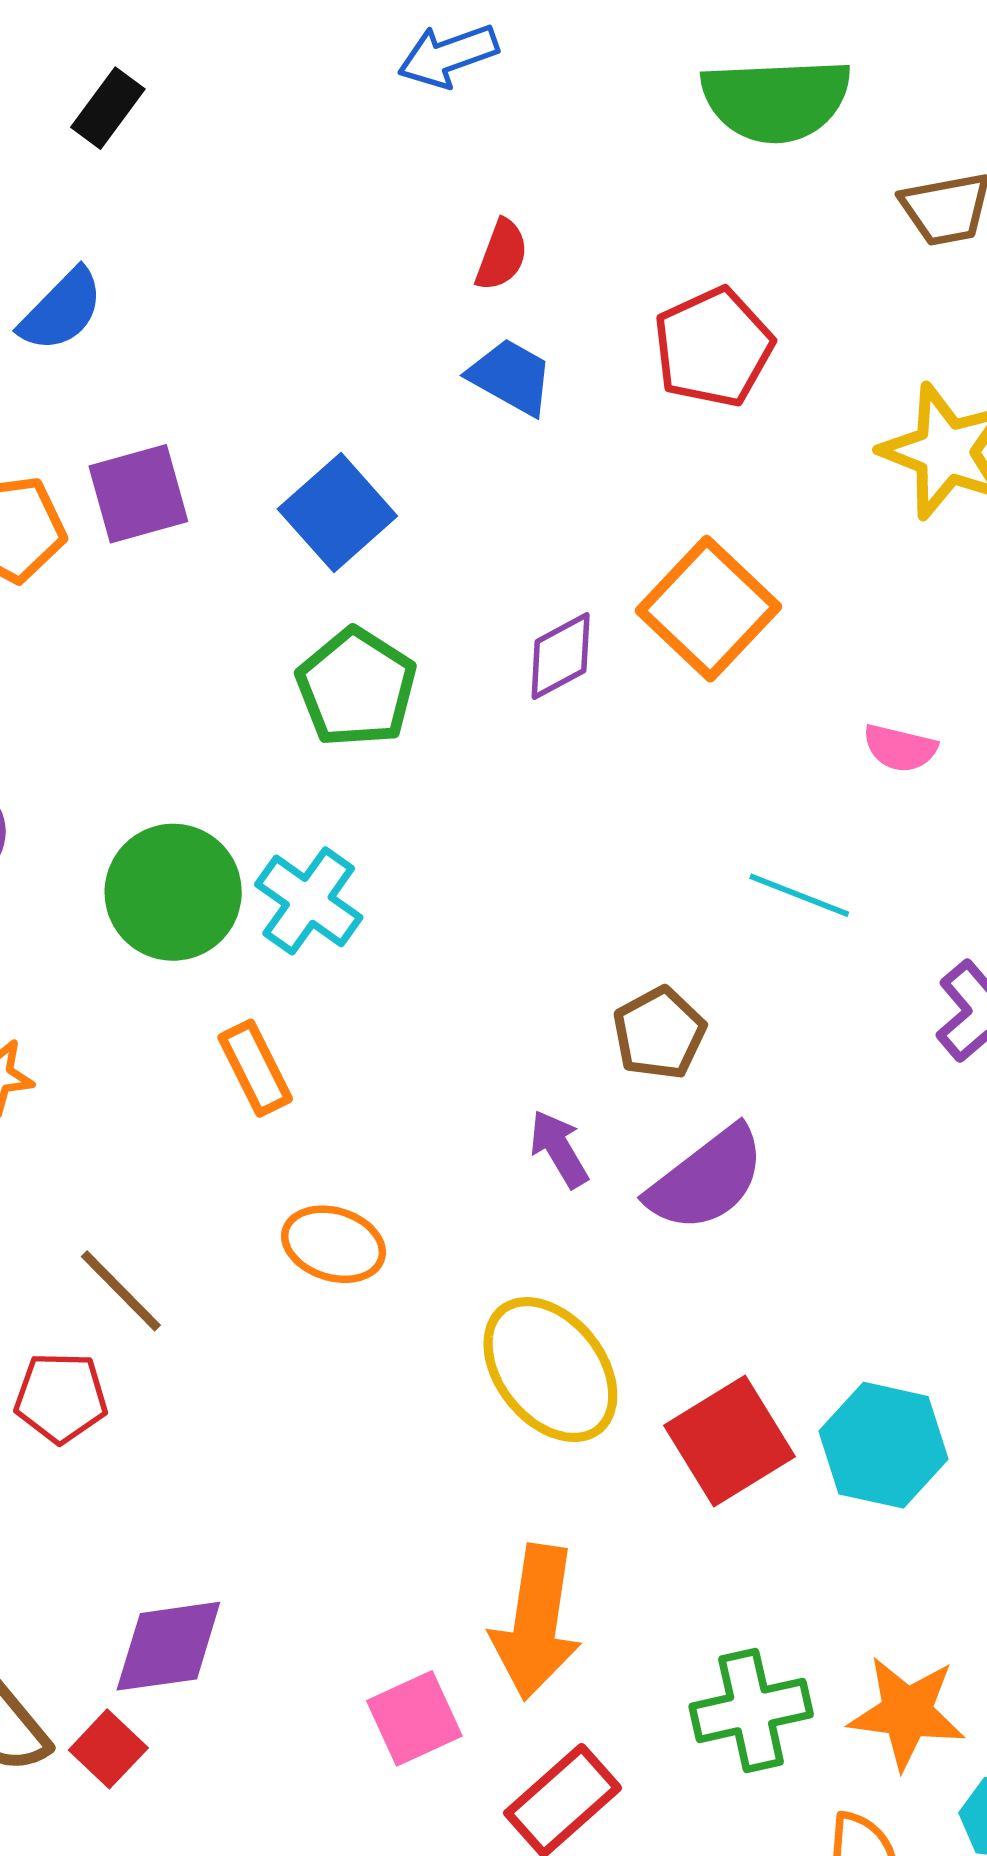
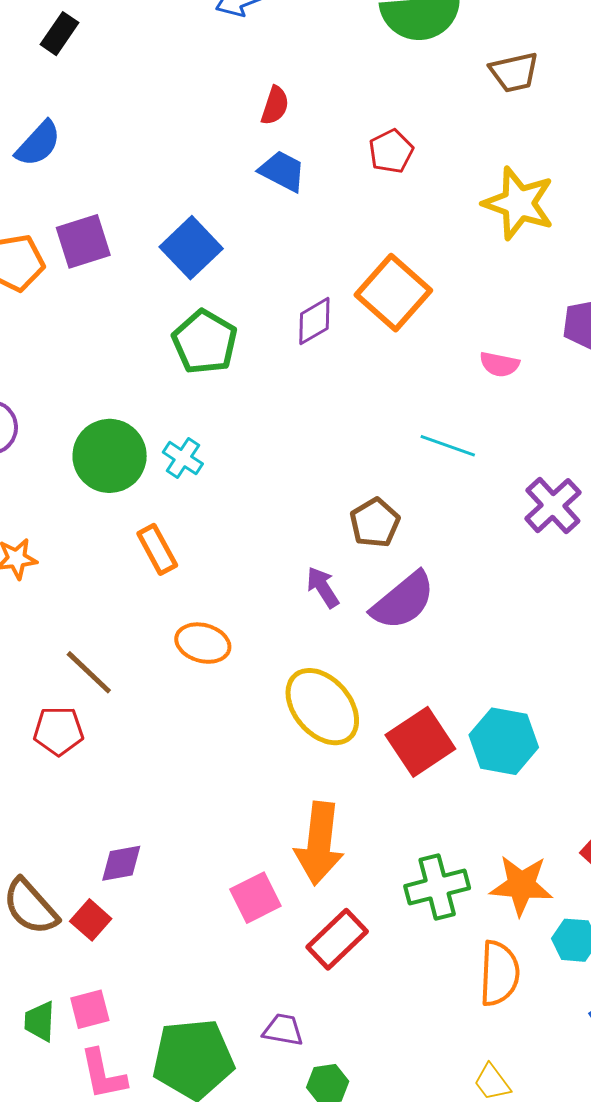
red pentagon: (713, 347) -> (391, 151), size x0.7
cyan cross: (309, 901) -> (183, 458), size x0.7
purple diamond: (168, 1646) -> (121, 863), size x0.7

